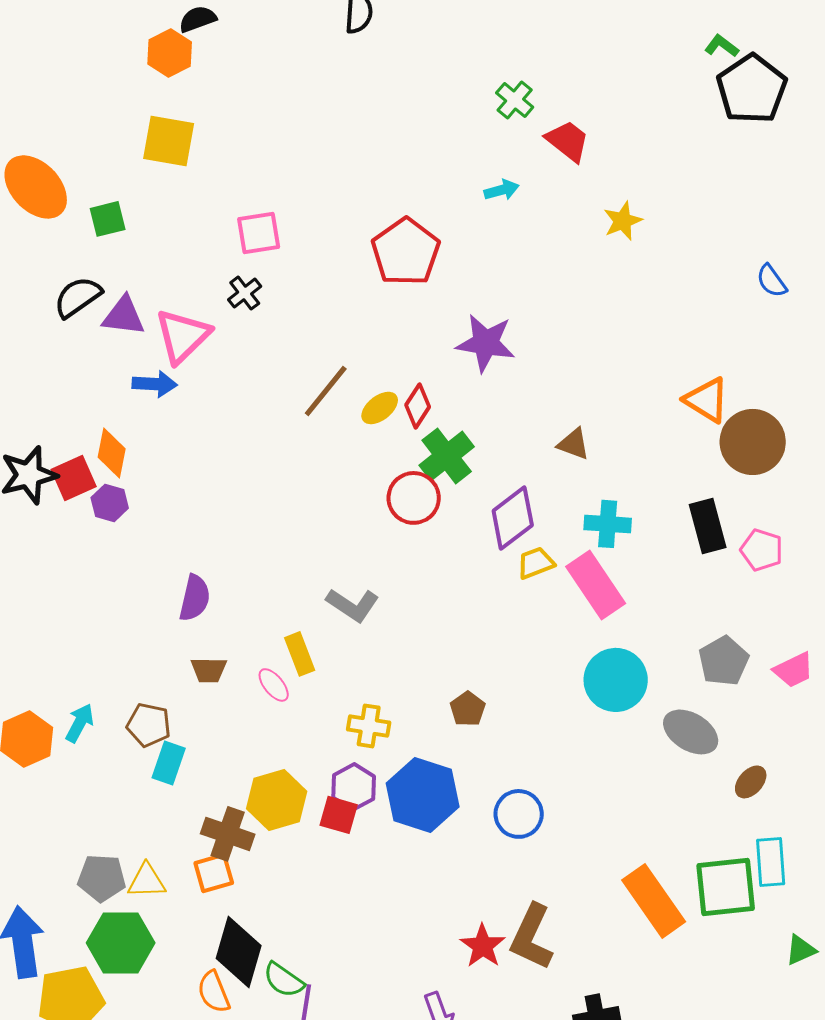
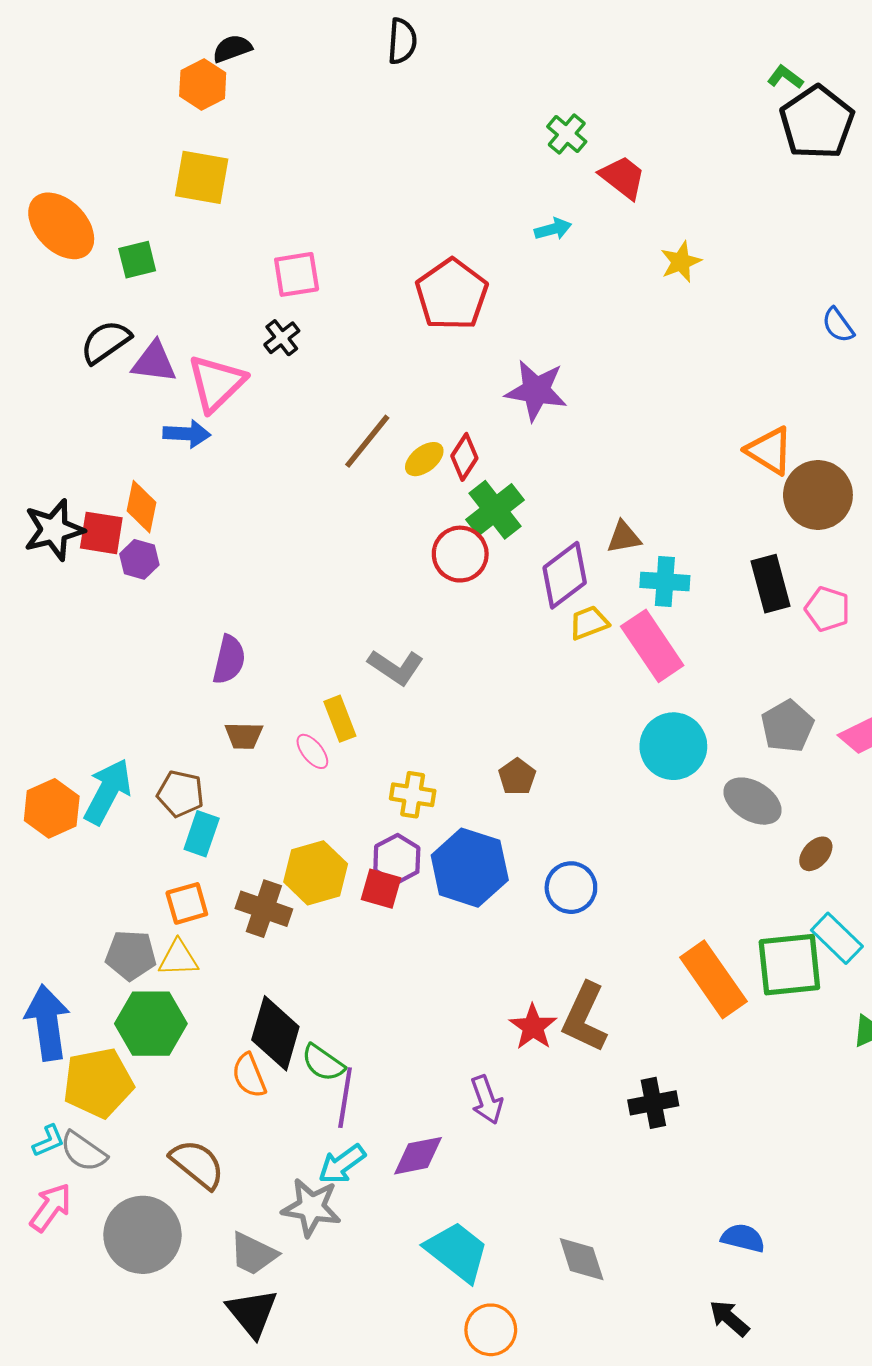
brown triangle: (574, 444) -> (624, 537), moved, turned -30
red square: (74, 478) -> (101, 533), turned 33
cyan arrow: (80, 723) -> (108, 792), size x1.6
cyan rectangle: (771, 862) -> (837, 938), turned -42
orange square: (214, 873) -> (187, 903), moved

